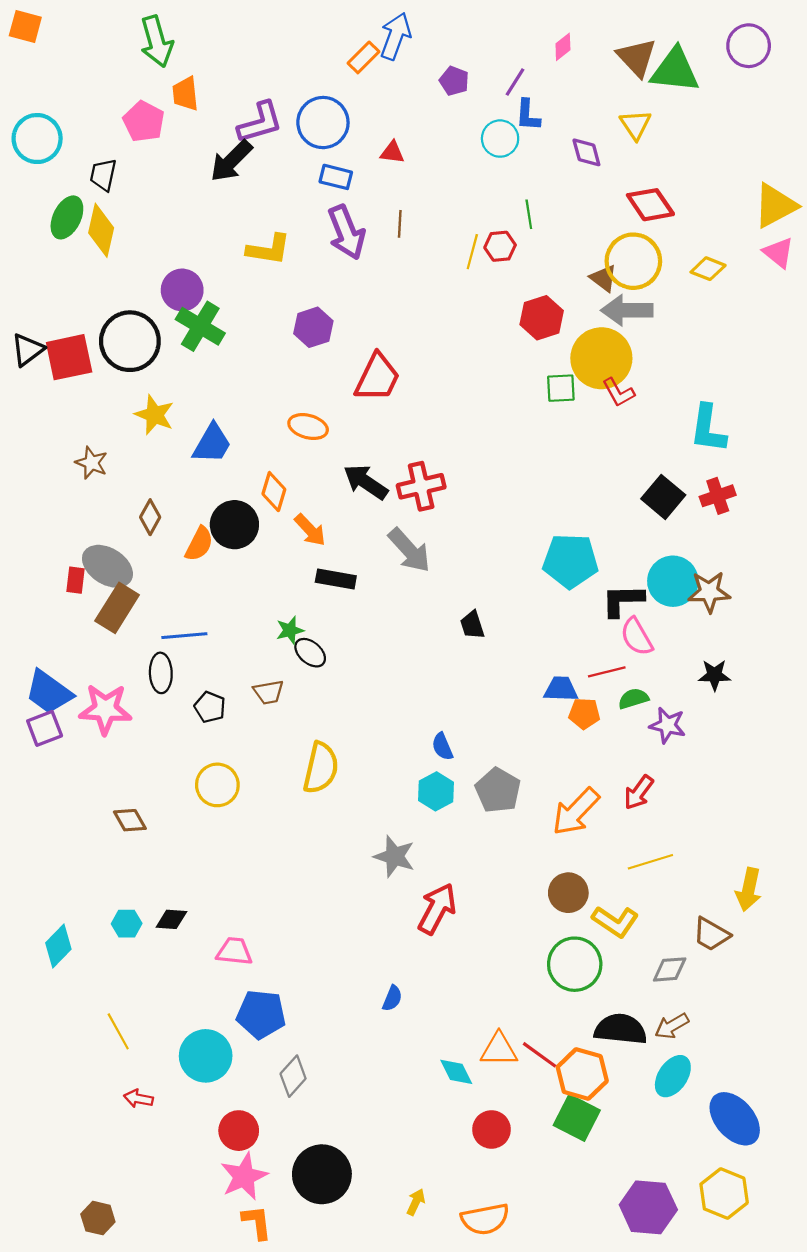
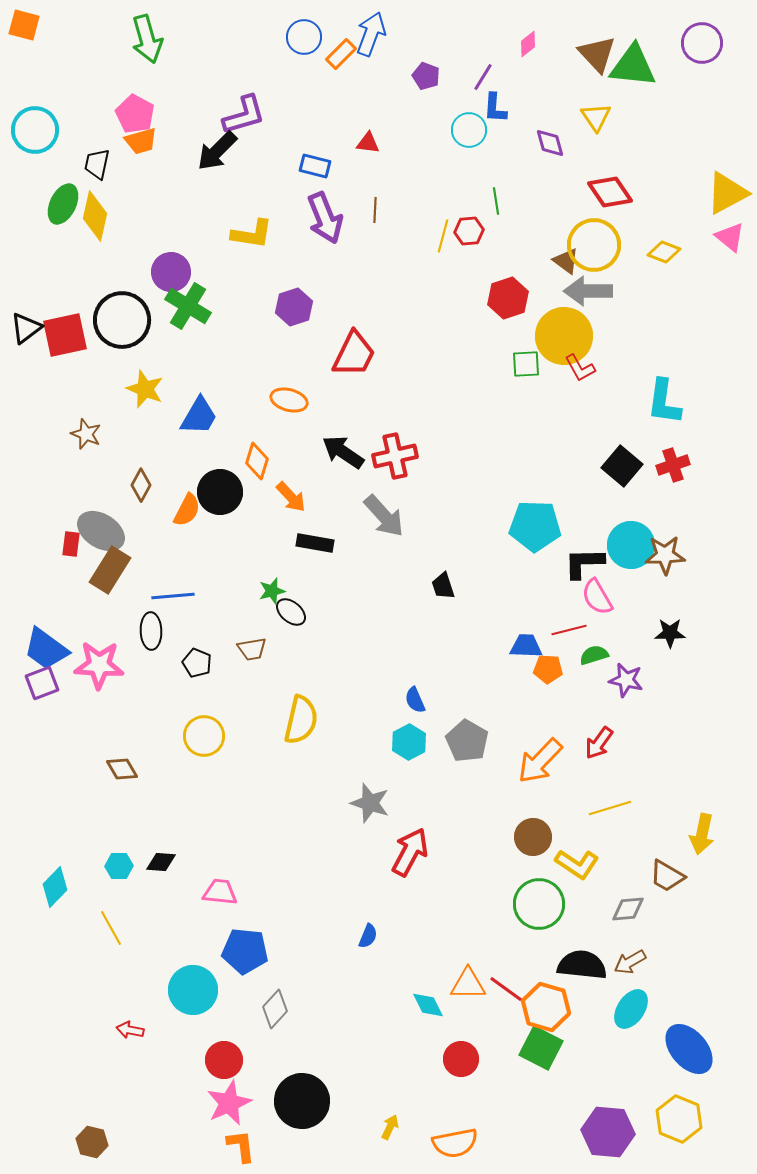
orange trapezoid: (185, 94) -> (141, 141), moved, turned -100
blue circle: (323, 123) -> (304, 37), moved, size x0.7
yellow line: (118, 1031) -> (111, 928), moved

